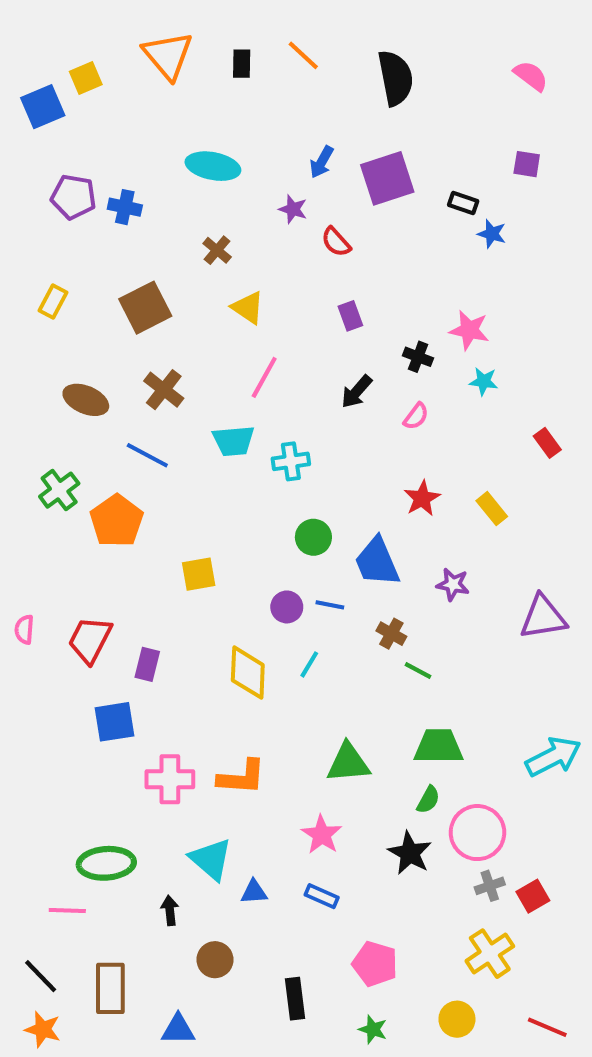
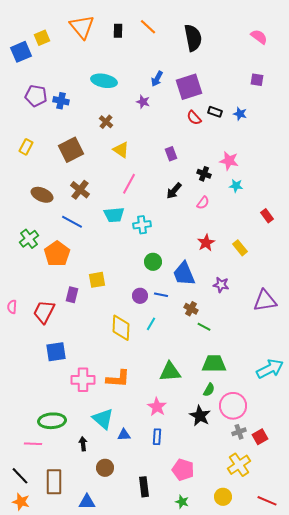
black rectangle: (463, 203) -> (215, 112), moved
red semicircle: (336, 242) -> (194, 118), moved
purple rectangle: (147, 664) -> (72, 295), moved
blue rectangle: (322, 896) -> (157, 437), turned 70

